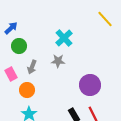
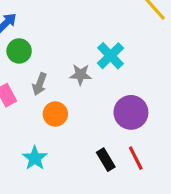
cyan cross: (64, 38) -> (110, 56), moved
orange circle: (27, 90) -> (55, 114), moved

